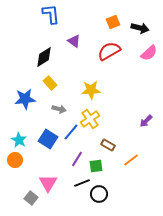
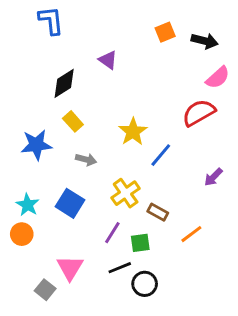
blue L-shape: (51, 14) -> (51, 20), moved
red semicircle: (109, 51) -> (199, 113), moved
yellow star: (91, 90) -> (133, 132), turned -30
yellow cross: (90, 119) -> (126, 193), moved
blue line: (71, 132) -> (161, 155), moved

